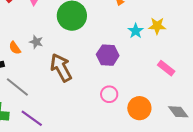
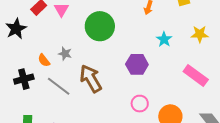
yellow star: (157, 26) -> (200, 34), moved
pink rectangle: (166, 68) -> (196, 75), size x1.4
gray line: (17, 87) -> (59, 86), moved

